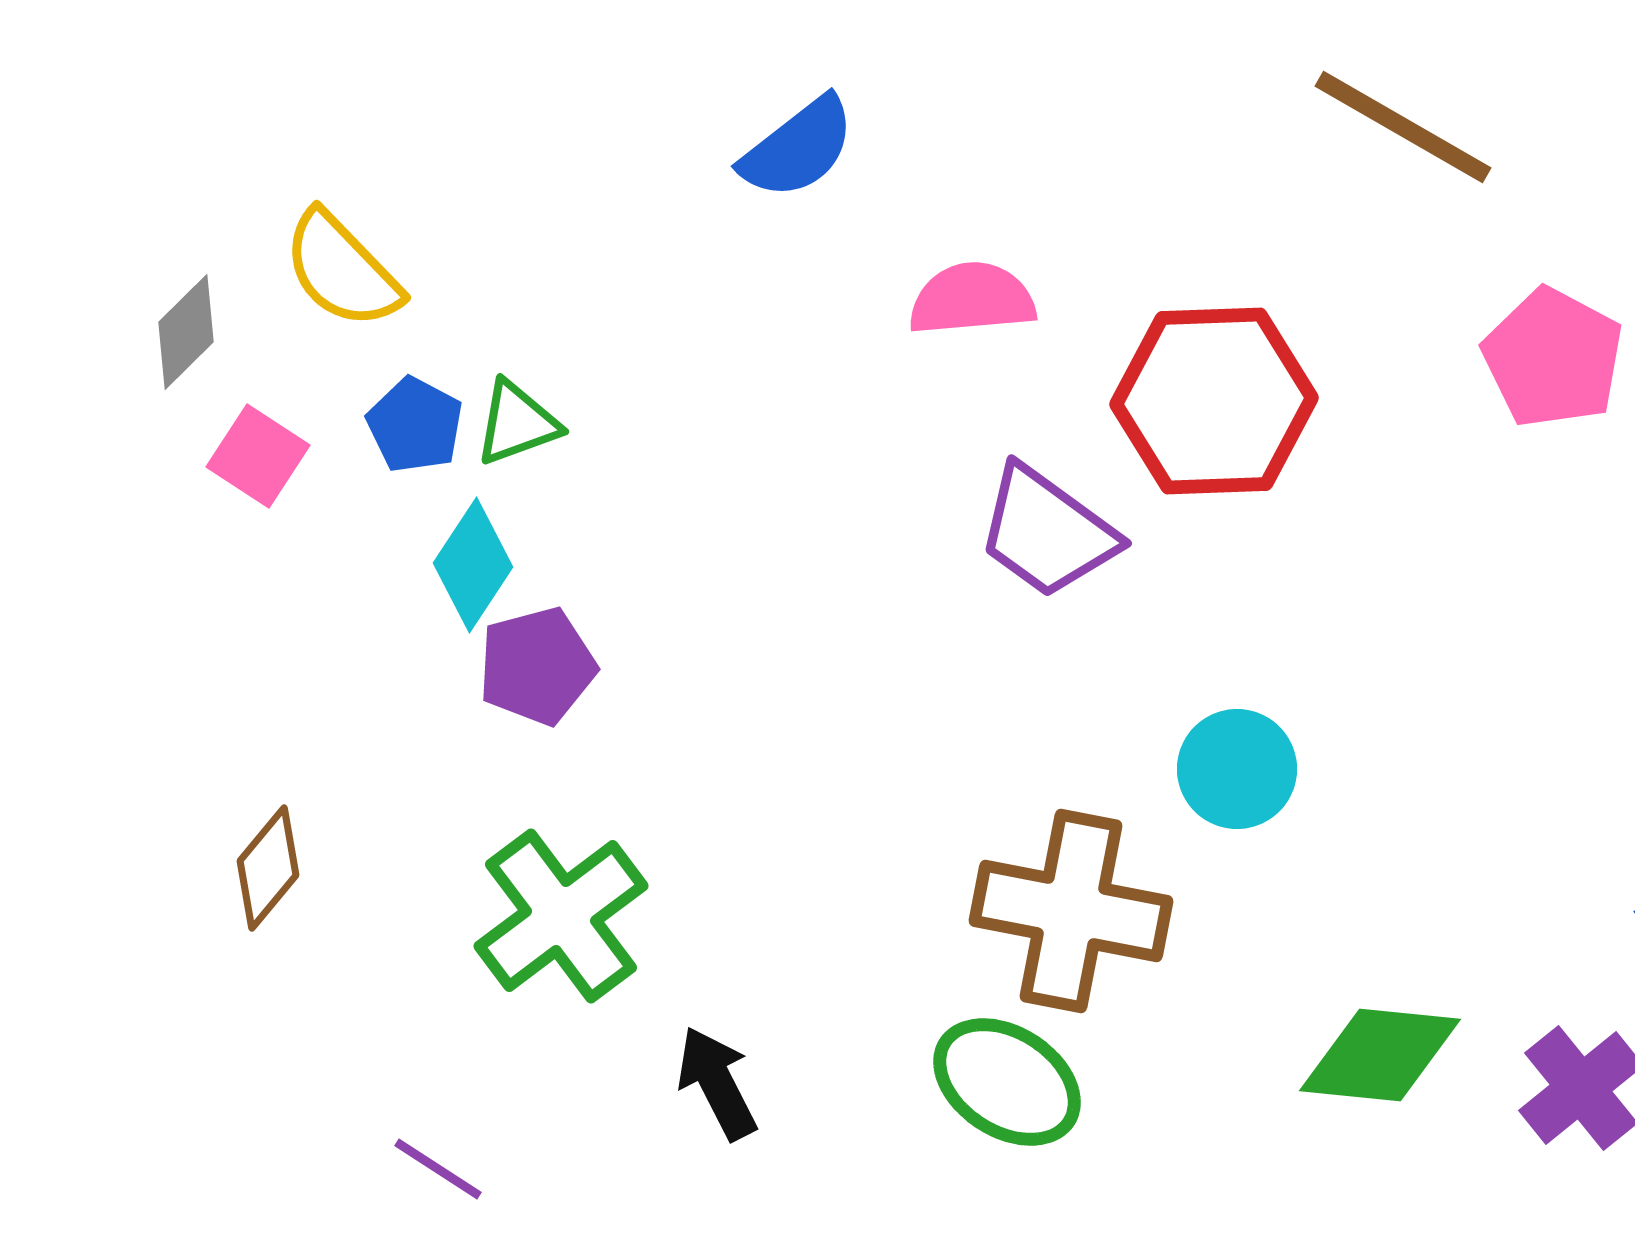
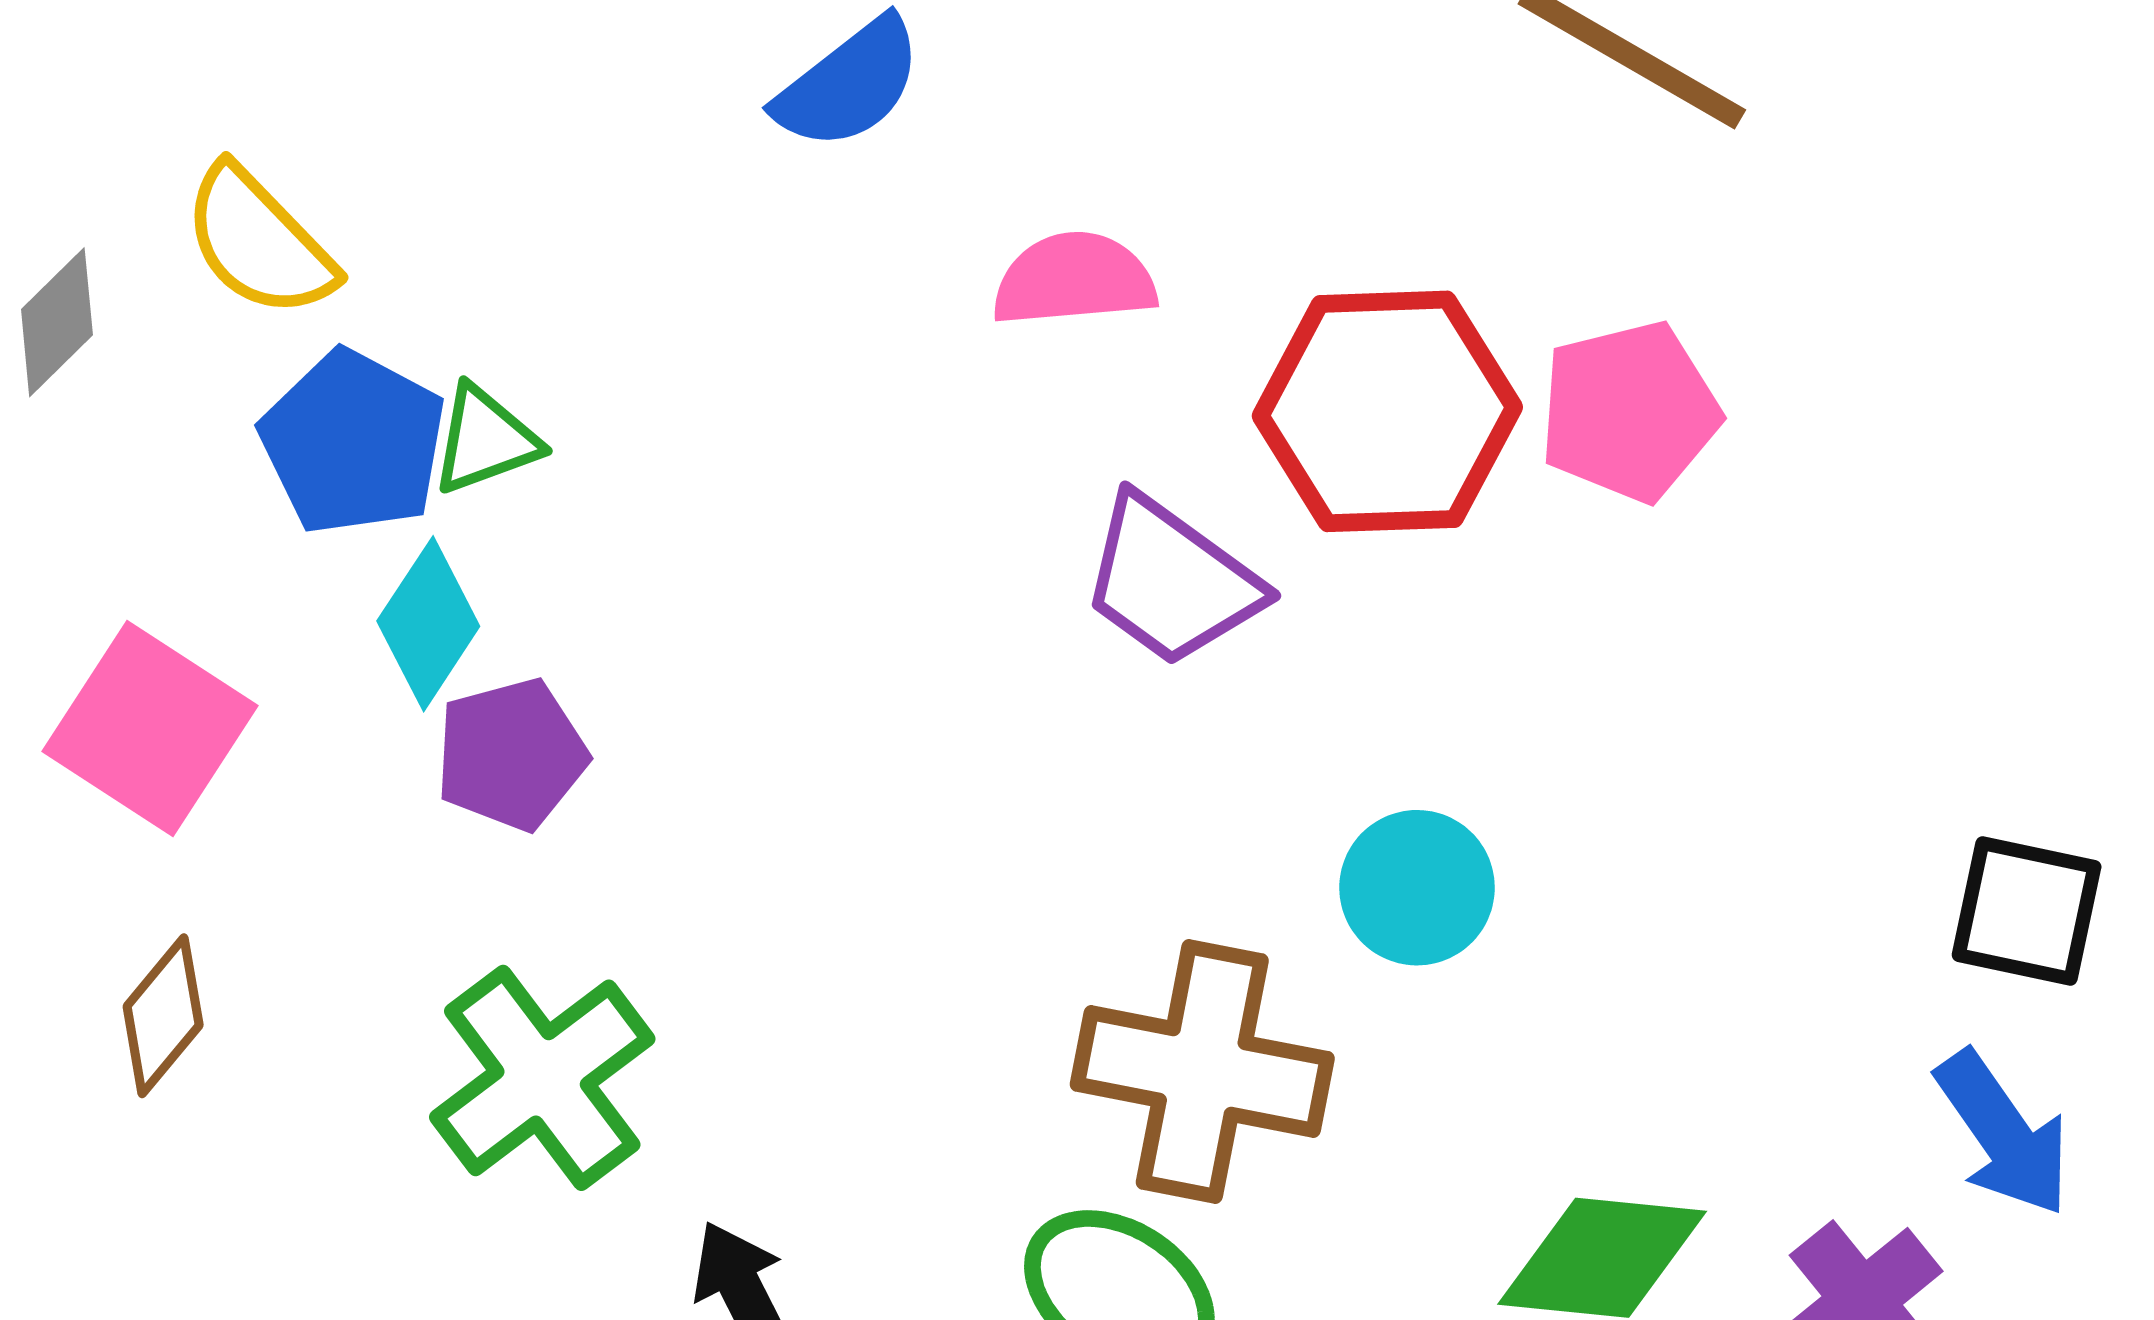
pink pentagon: (1553, 358) -> (1629, 411), moved, turned 30
blue pentagon: (415, 425) -> (353, 443), size x1.5
pink square: (258, 456) -> (150, 729), moved, size x1.6

